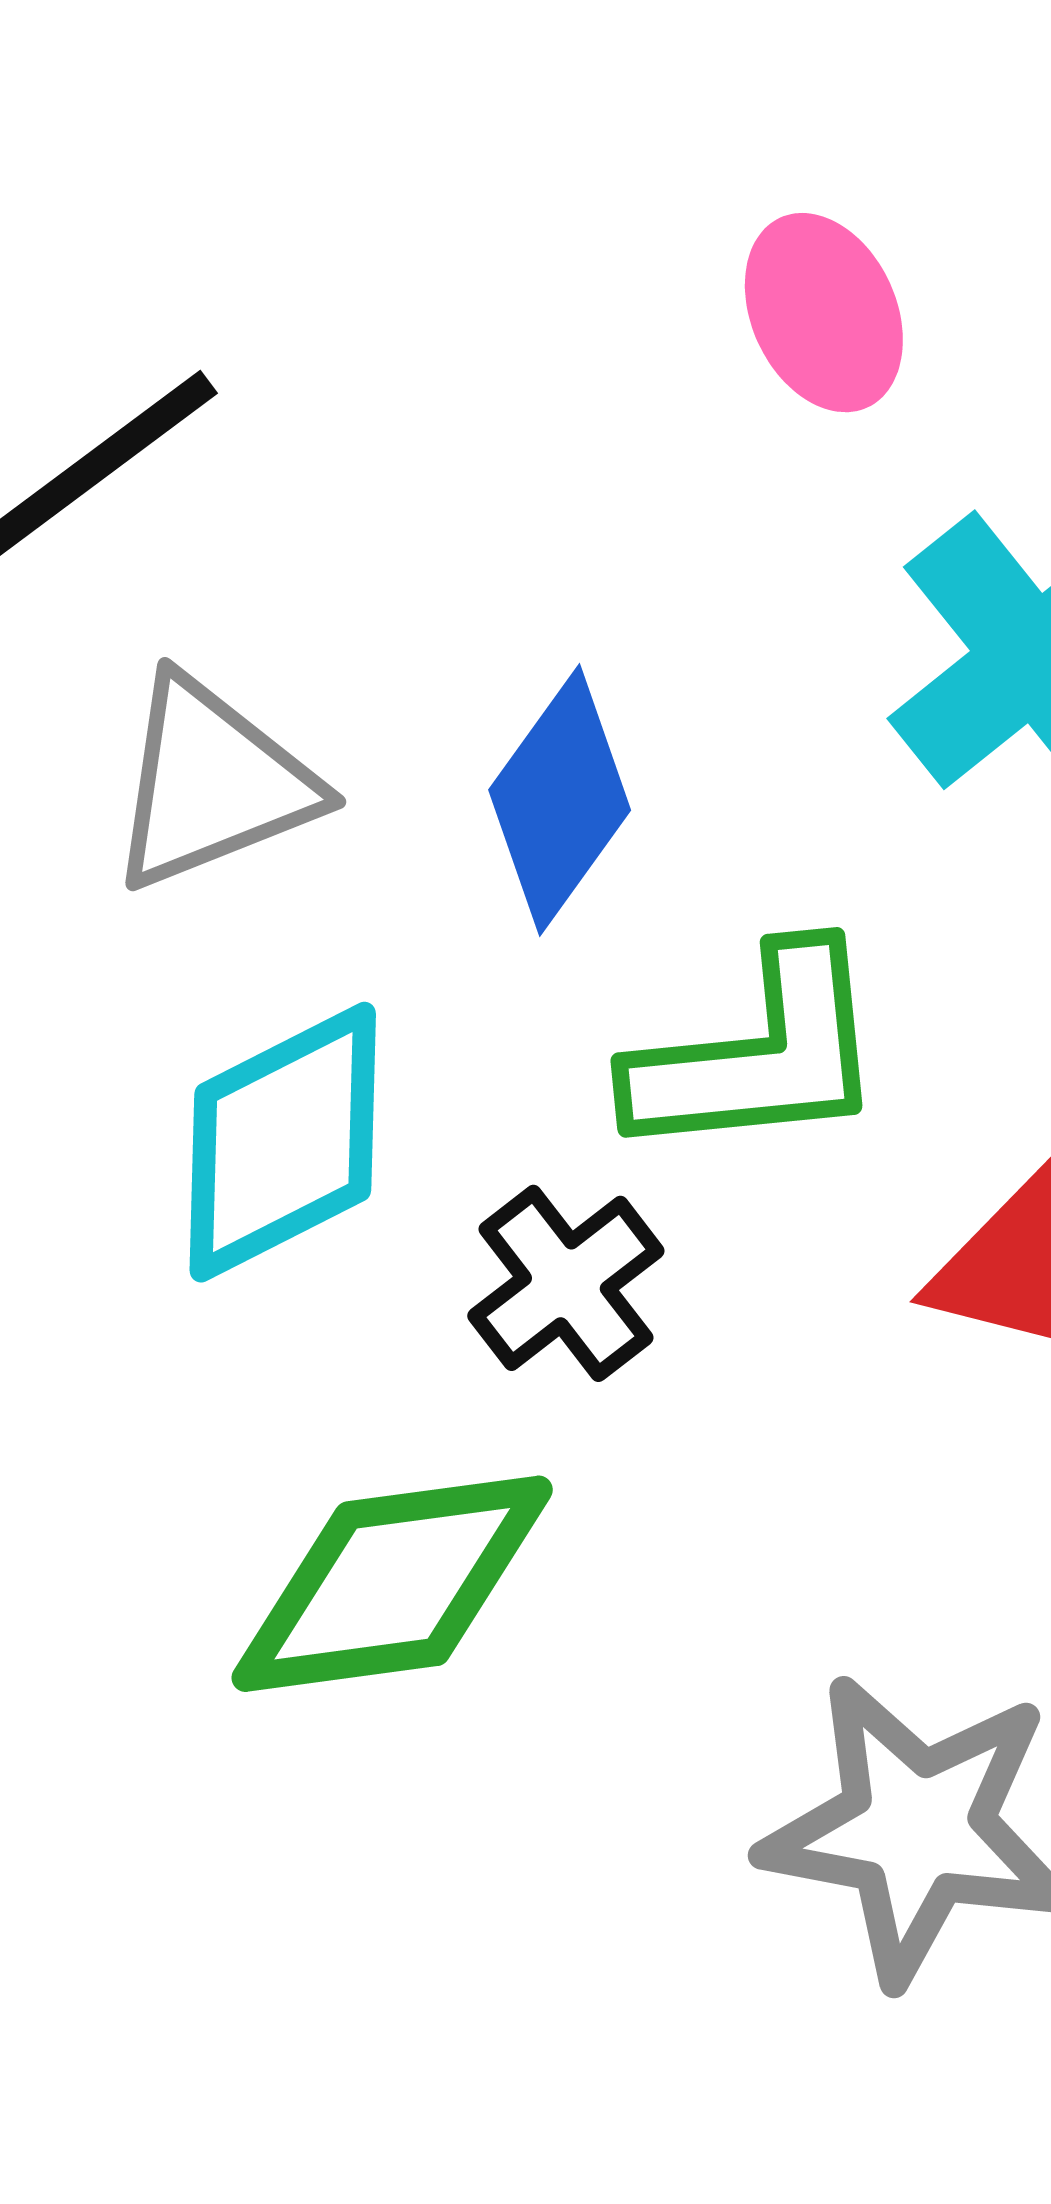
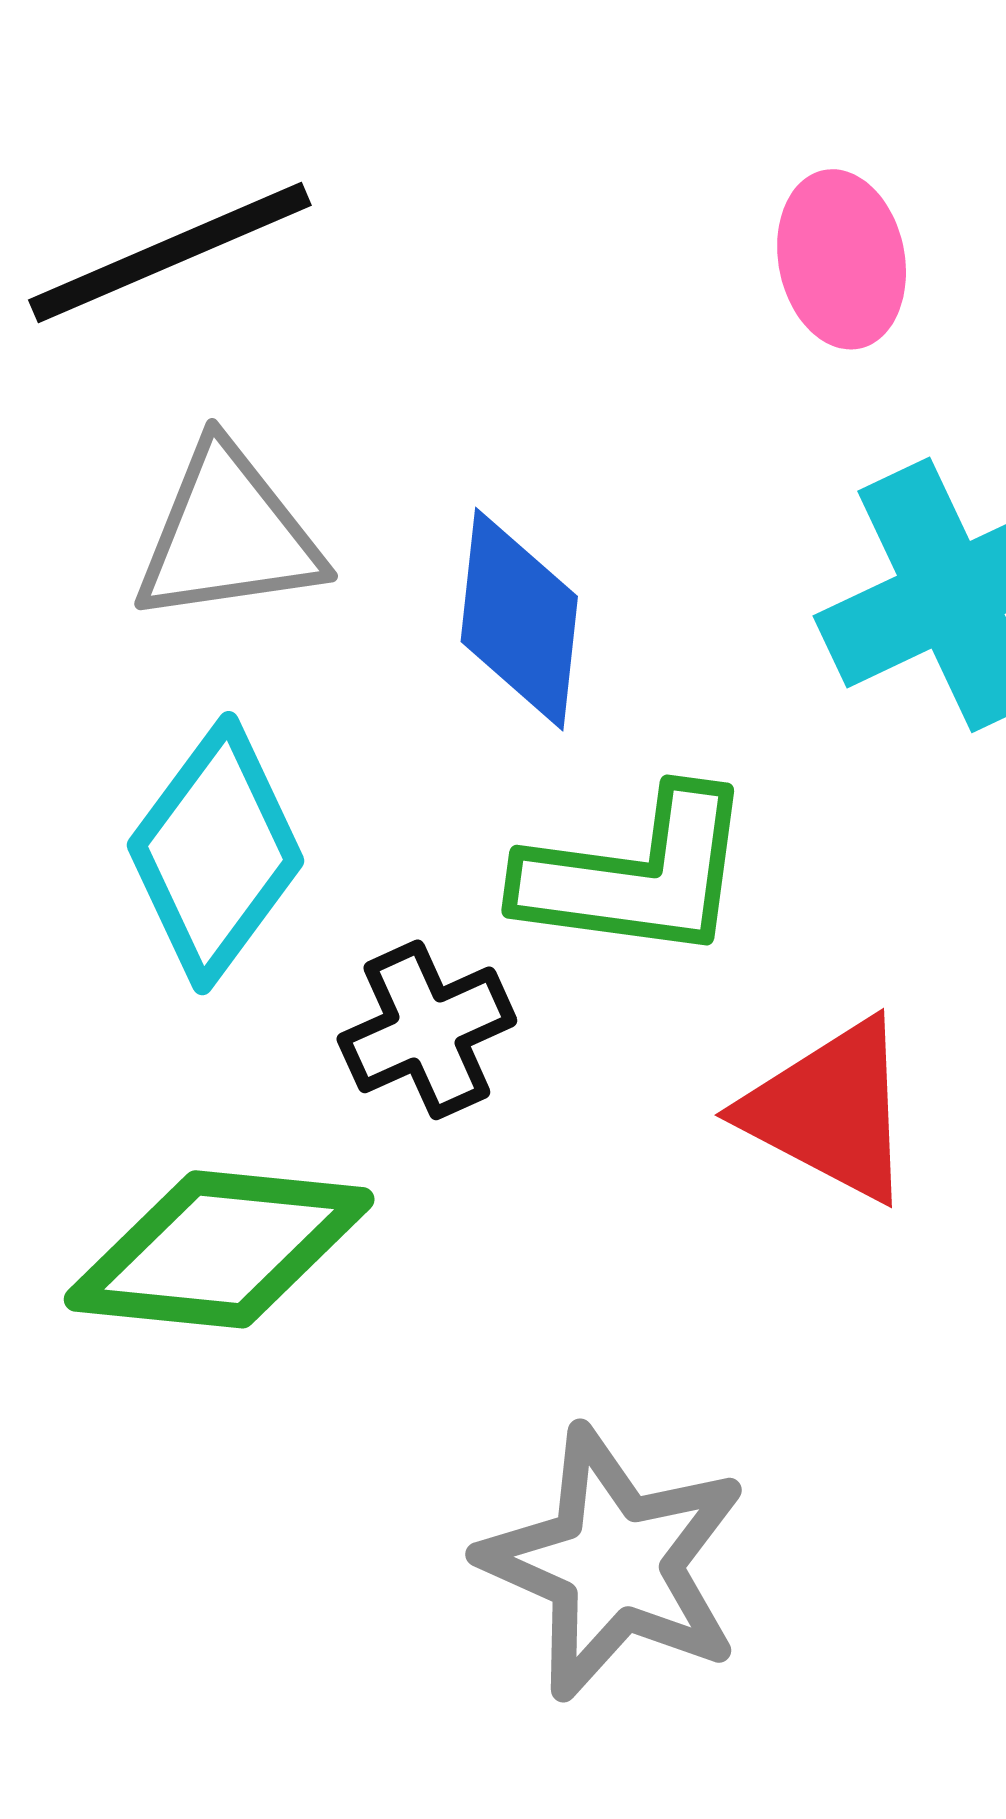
blue diamond: (560, 800) -> (519, 619), turned -43
cyan diamond: (283, 1142) -> (215, 853), turned -40

